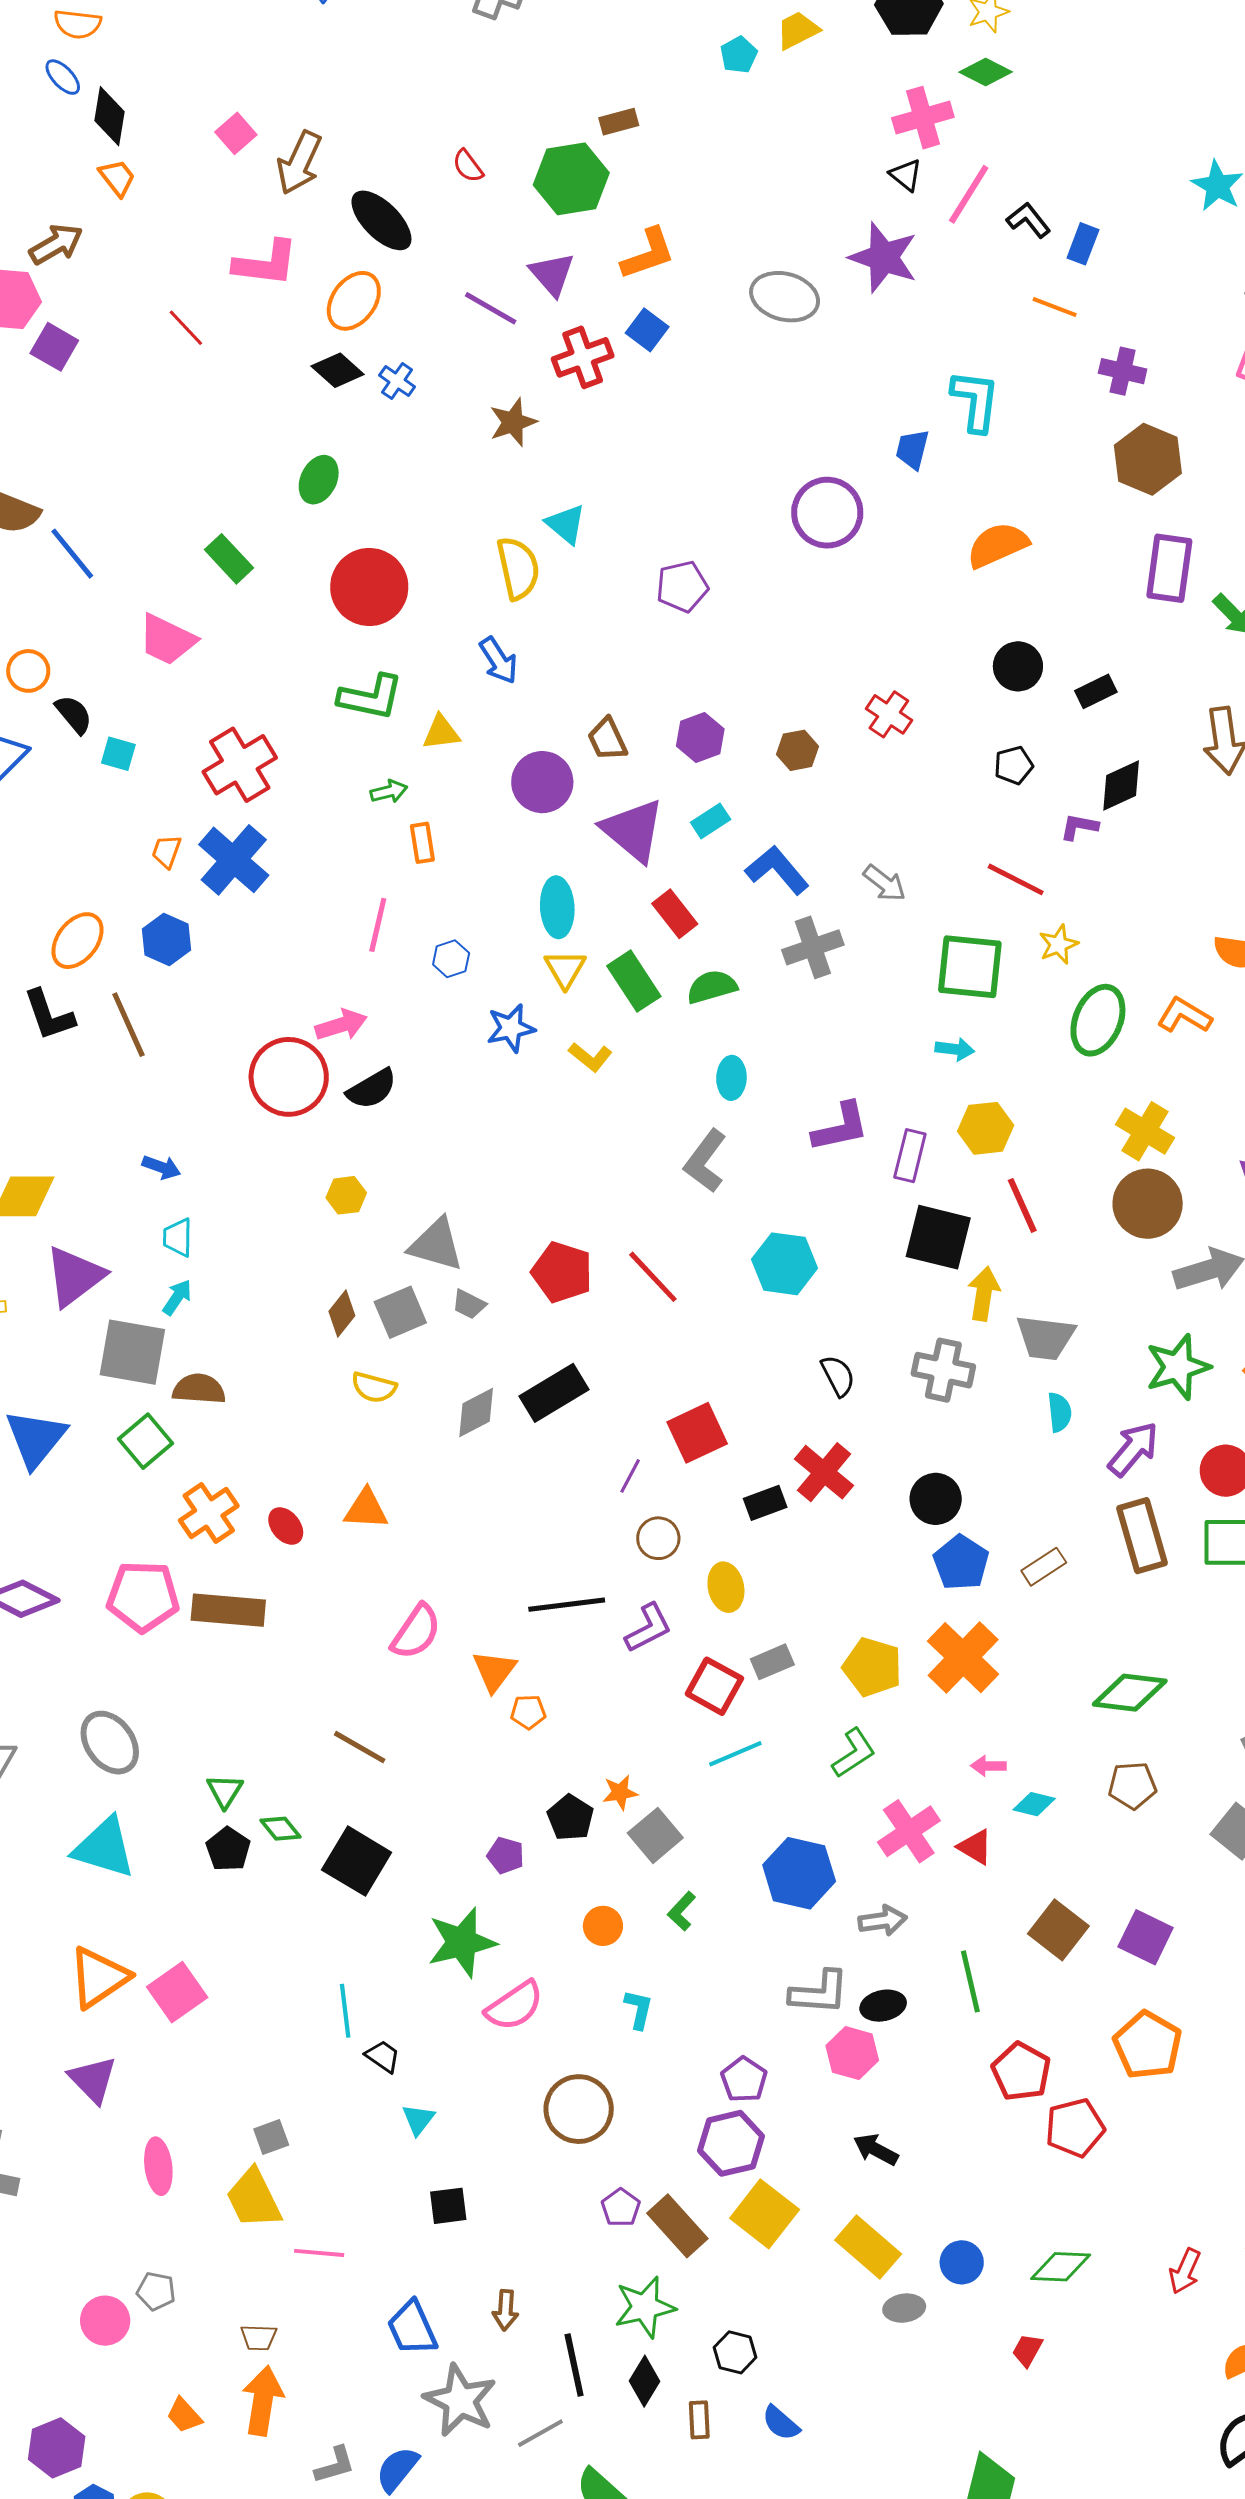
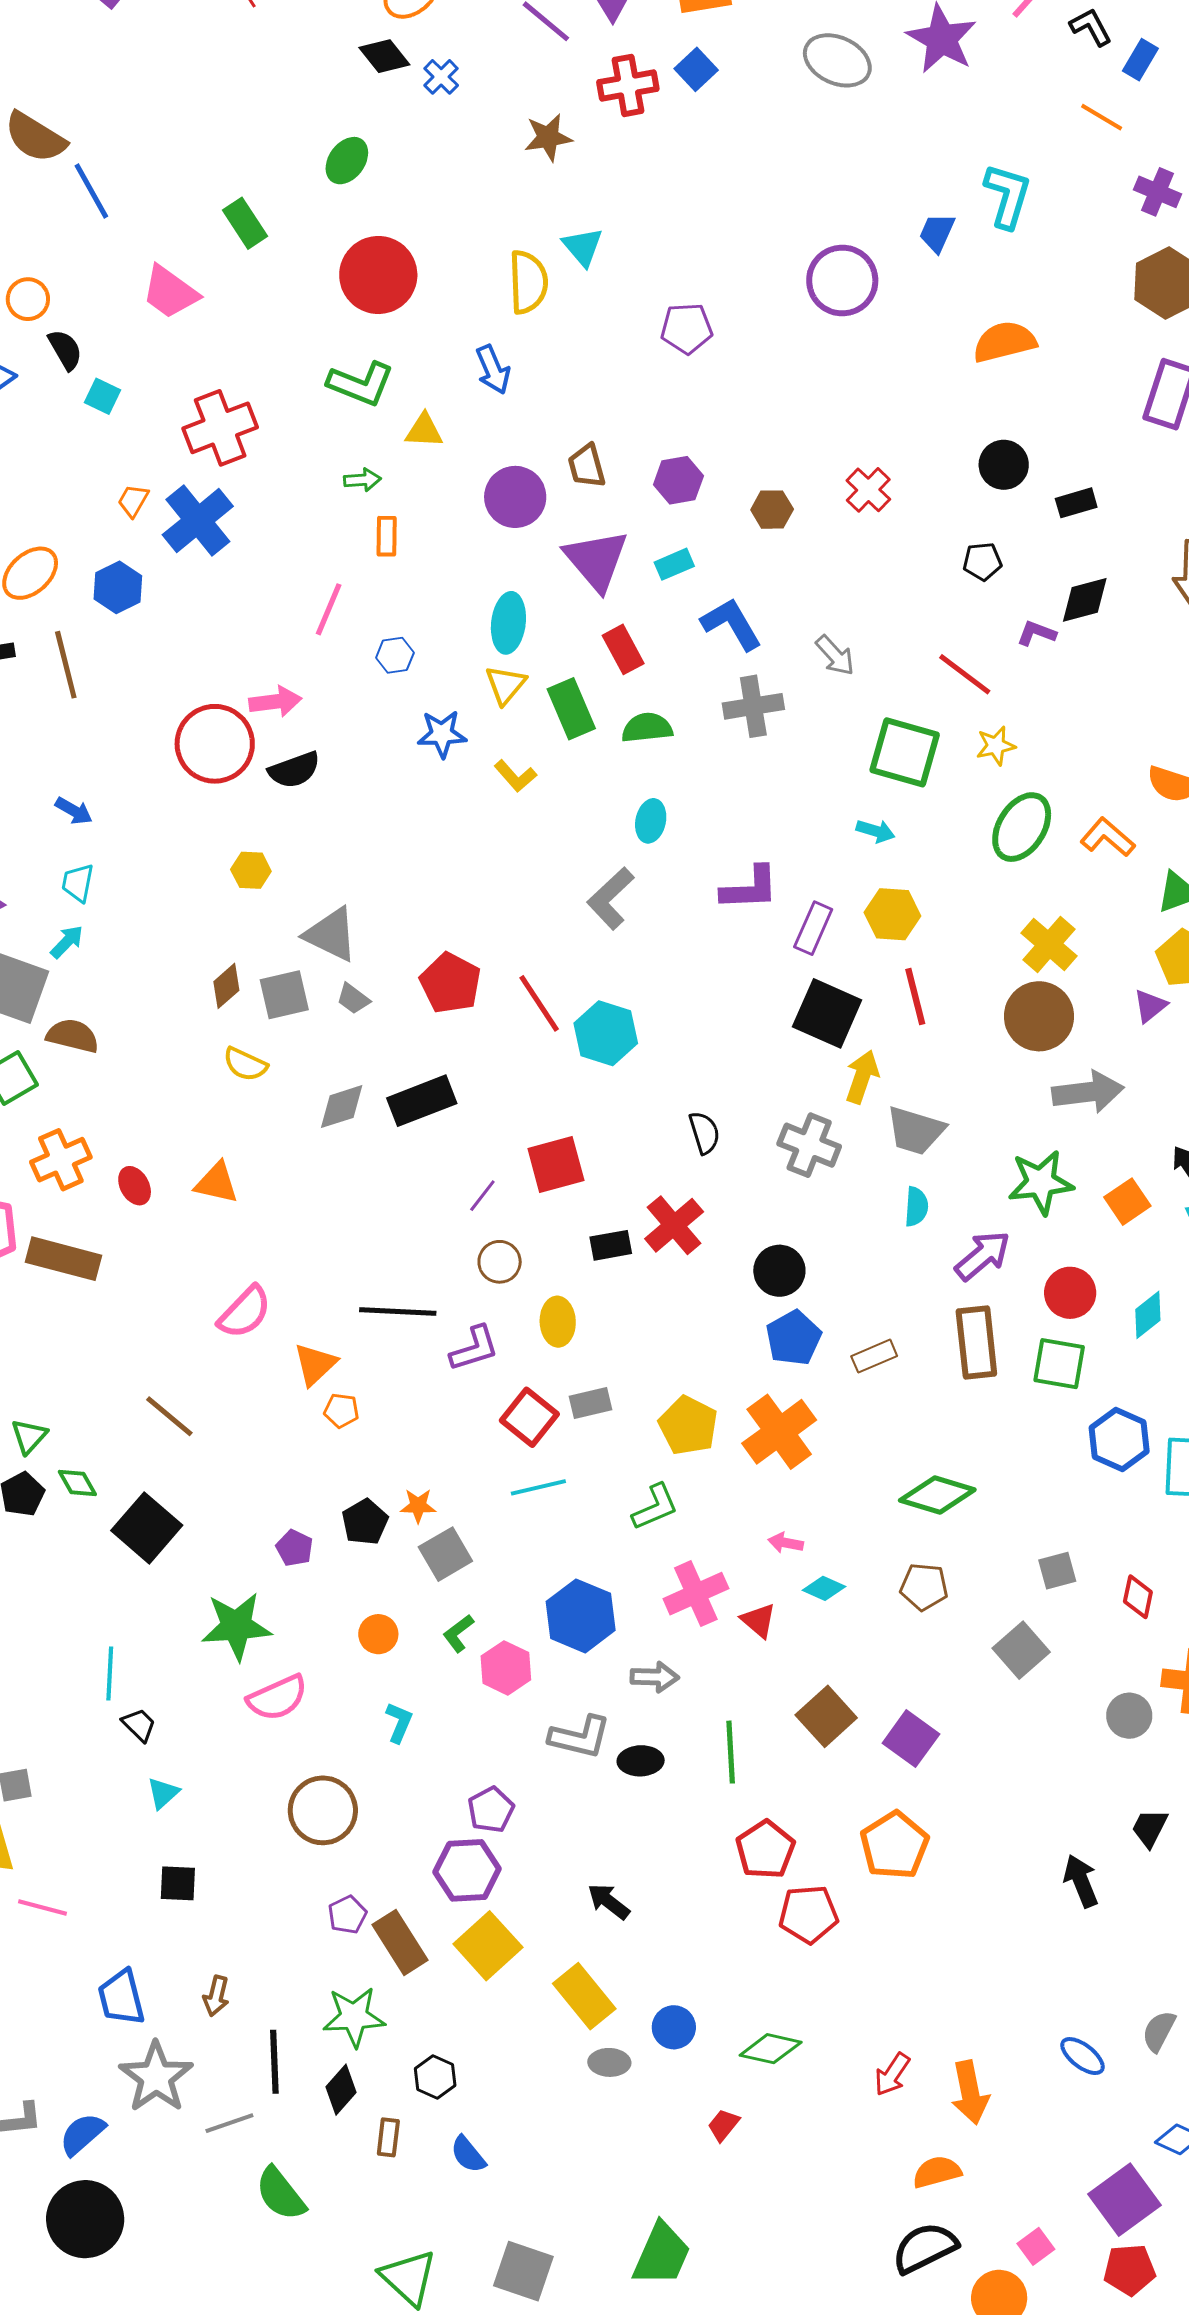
cyan hexagon: (785, 1264) -> (606, 1033), moved
pink hexagon: (852, 2053) -> (506, 1668), moved

